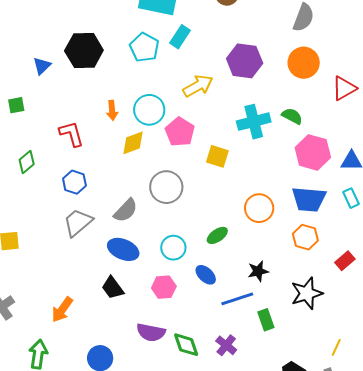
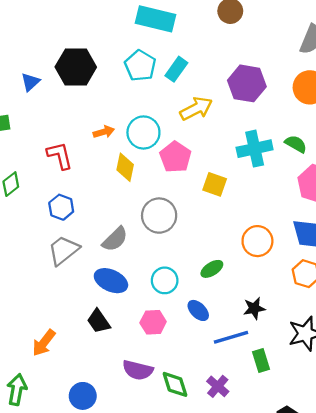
cyan rectangle: (180, 37) -> (176, 69), moved
orange arrow: (112, 110) -> (104, 132), turned -102
yellow diamond: (133, 143) -> (125, 167), turned -60

